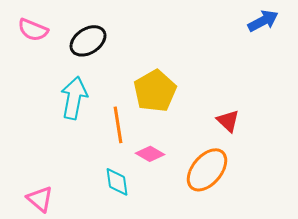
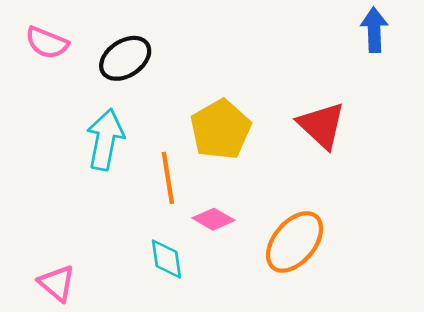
blue arrow: (263, 21) -> (374, 30), turned -64
red triangle: (228, 121) -> (322, 125), moved, size x1.5

